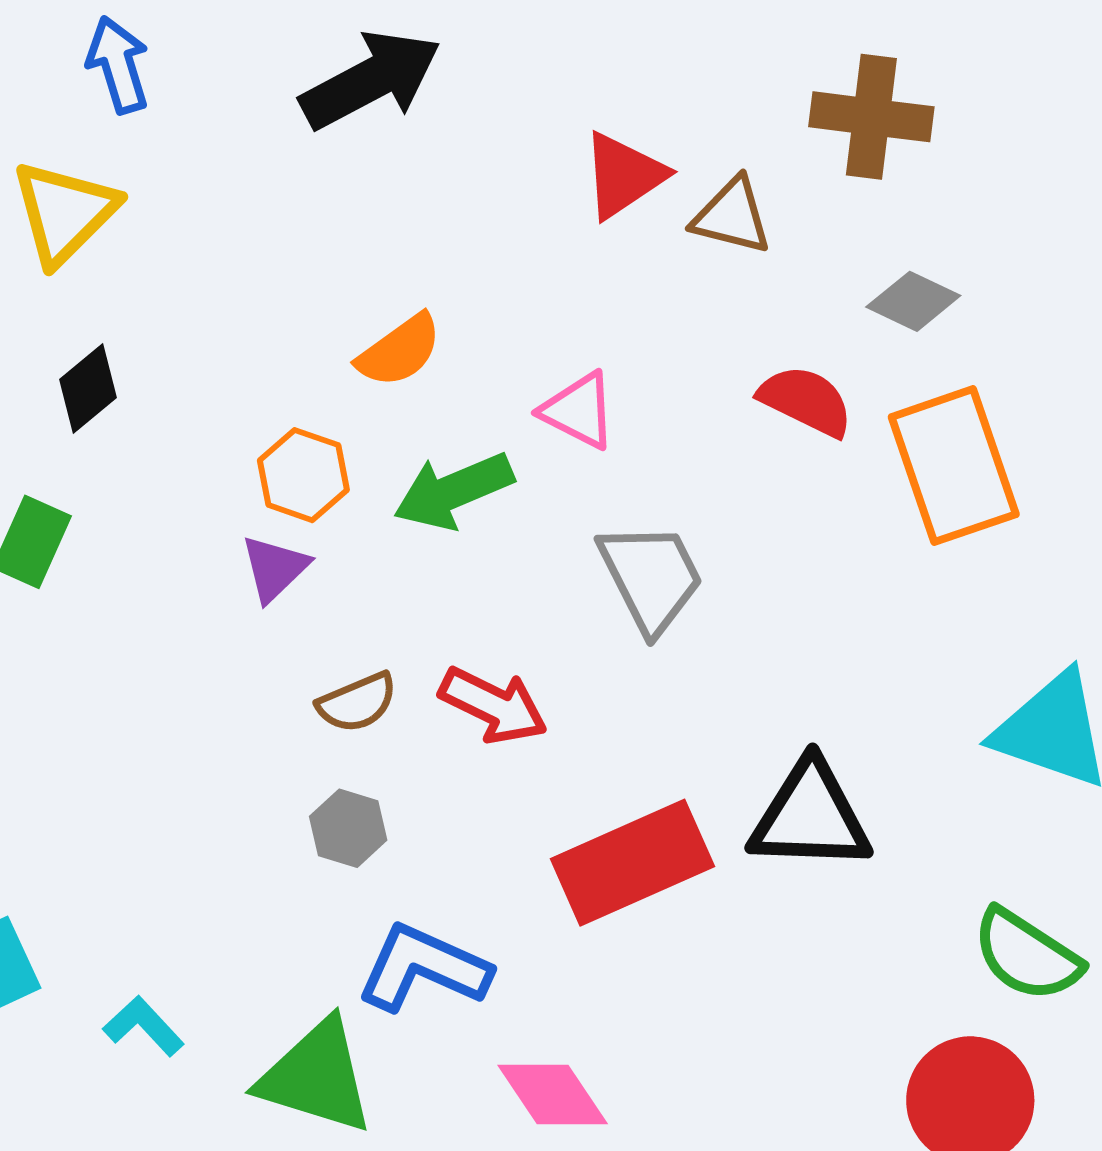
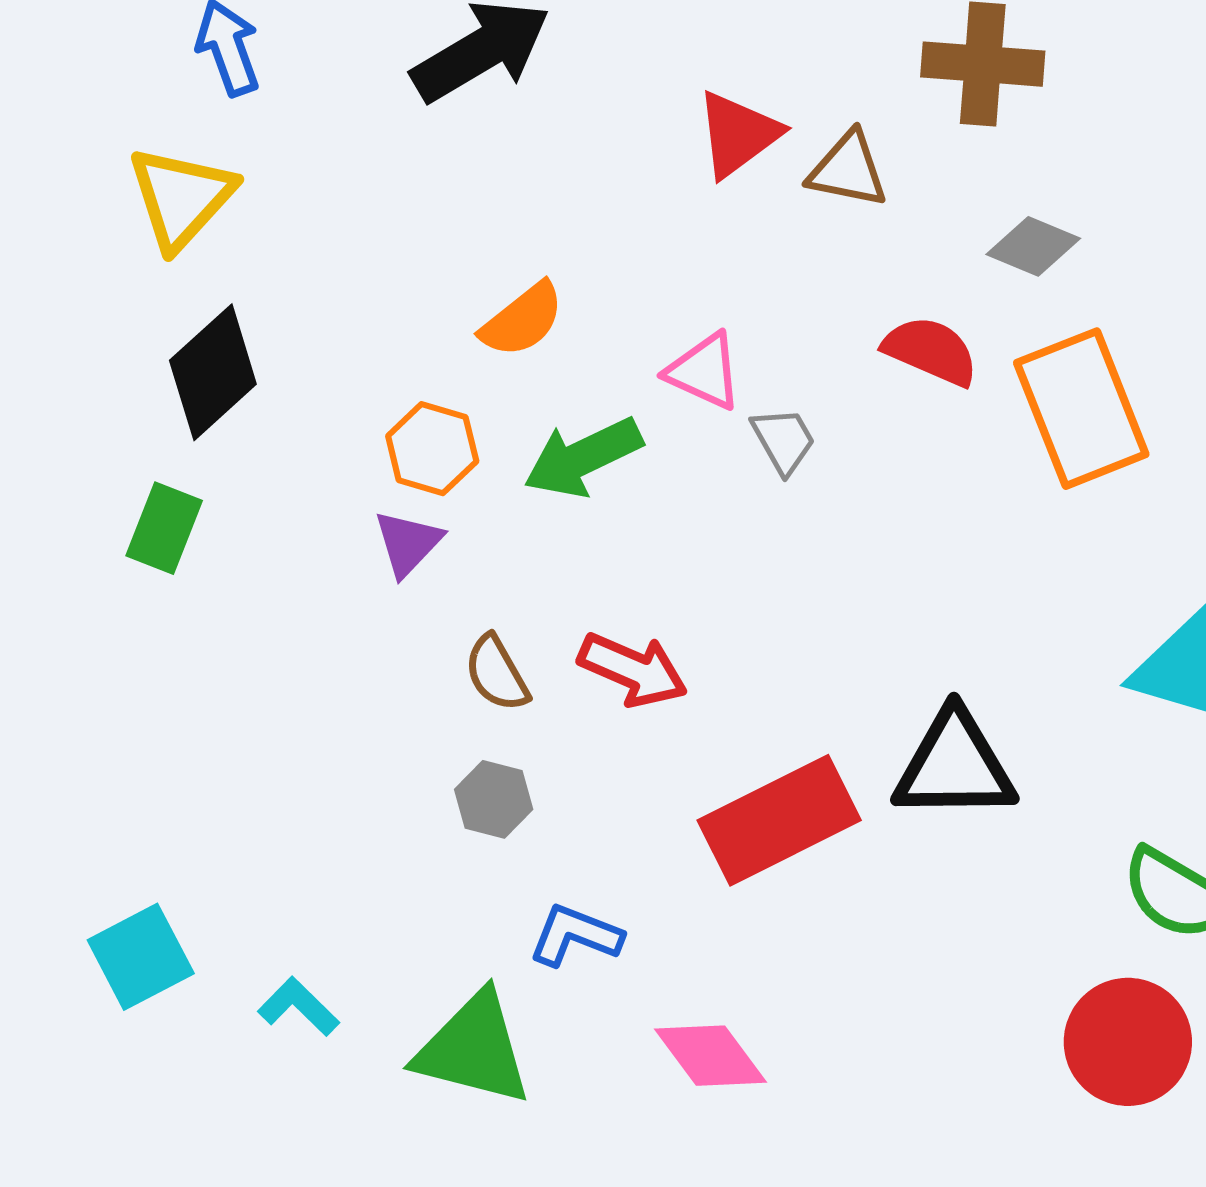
black diamond: (88, 388) -> (213, 372), size x1.5
gray trapezoid: (651, 577) -> (783, 440), moved, size x0.6
brown semicircle: (357, 703) -> (497, 673), turned 86
blue L-shape: (423, 968) -> (575, 935), size x0.7

